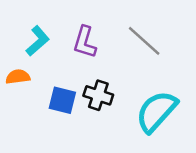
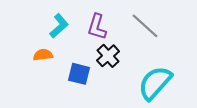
black cross: (98, 95) -> (108, 56), moved, turned 30

